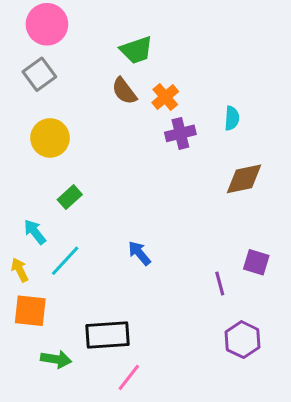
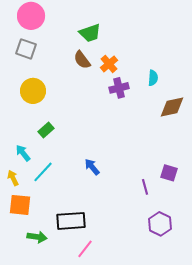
gray square: (39, 74) -> (26, 49), turned -35
brown diamond: (244, 179) -> (172, 107), moved

